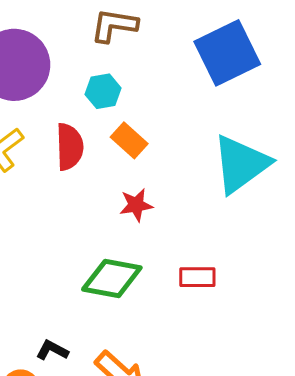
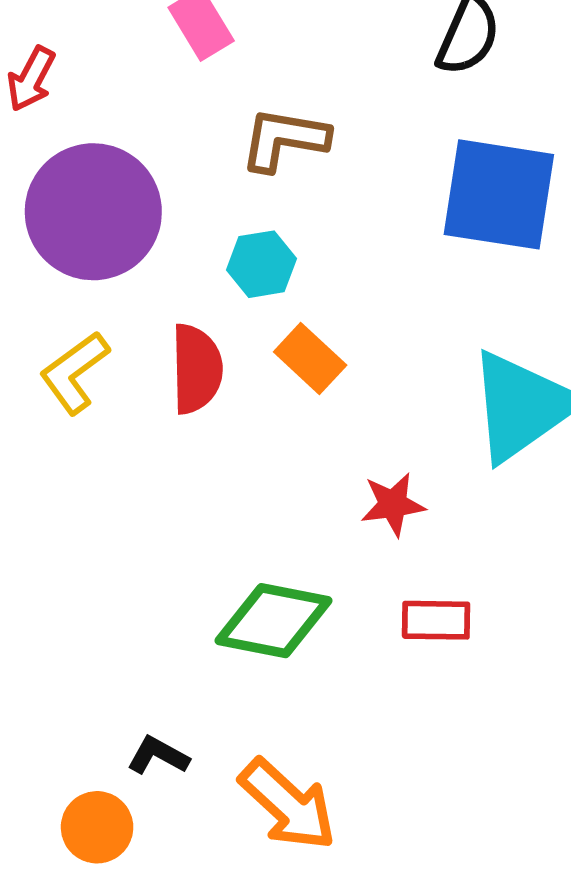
blue square: (227, 53) -> (499, 194), turned 34
red star: (136, 205) -> (393, 504), moved

